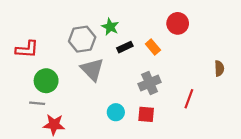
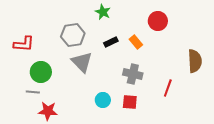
green star: (110, 27) -> (103, 12), moved
brown semicircle: (219, 68) -> (195, 61), size x1.6
gray cross: (150, 83) -> (133, 74), turned 36

